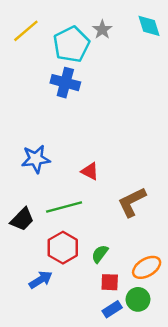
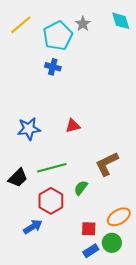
blue cross: (65, 83) -> (53, 67), size x0.7
red triangle: (90, 171) -> (73, 126), moved, turned -42
green semicircle: (100, 254) -> (81, 188), moved

